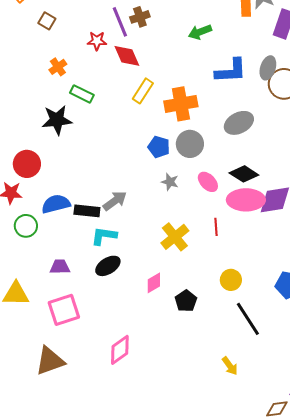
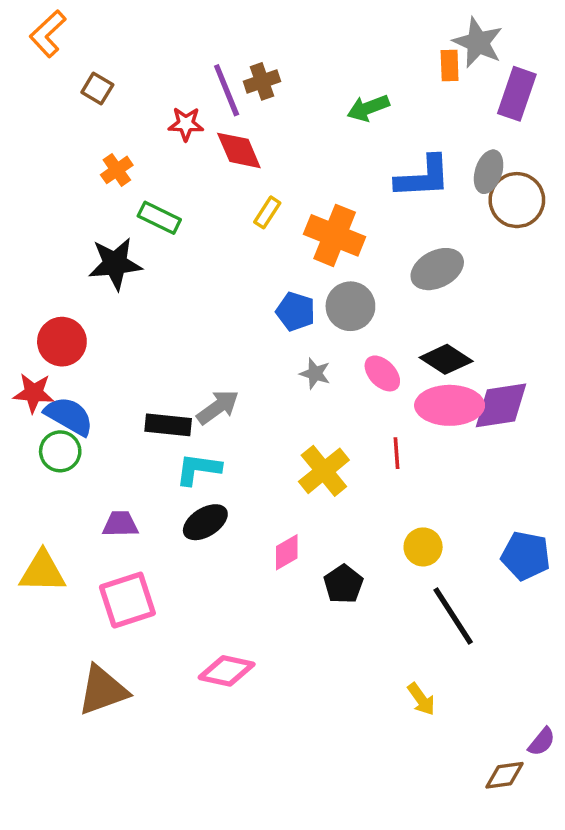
yellow rectangle: (143, 91) -> (267, 212), size x0.7
orange cross: (181, 104) -> (335, 235), turned 32
blue semicircle: (56, 204) -> (69, 416), moved, turned 44
pink diamond: (120, 350) -> (227, 671), turned 48

